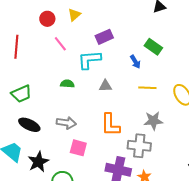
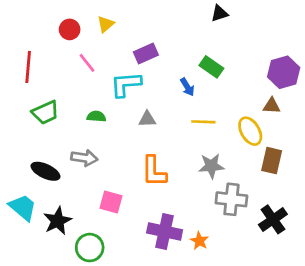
green trapezoid: (21, 94) -> (45, 112), moved
gray arrow: (66, 123) -> (84, 158), moved
gray cross: (139, 146) -> (231, 199), moved

